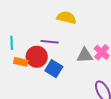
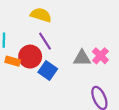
yellow semicircle: (66, 18) -> (41, 15), moved
purple line: (50, 42) -> (45, 41), turned 48

